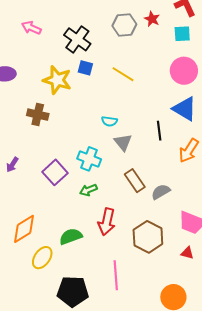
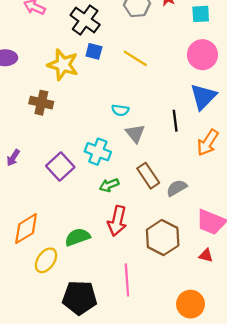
blue triangle: (185, 109) -> (203, 97), turned 44
green arrow: (88, 190) -> (109, 185), moved

